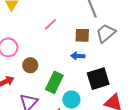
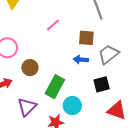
gray trapezoid: (106, 33) -> (108, 54), moved
black square: (98, 79) -> (102, 84), size x0.7

